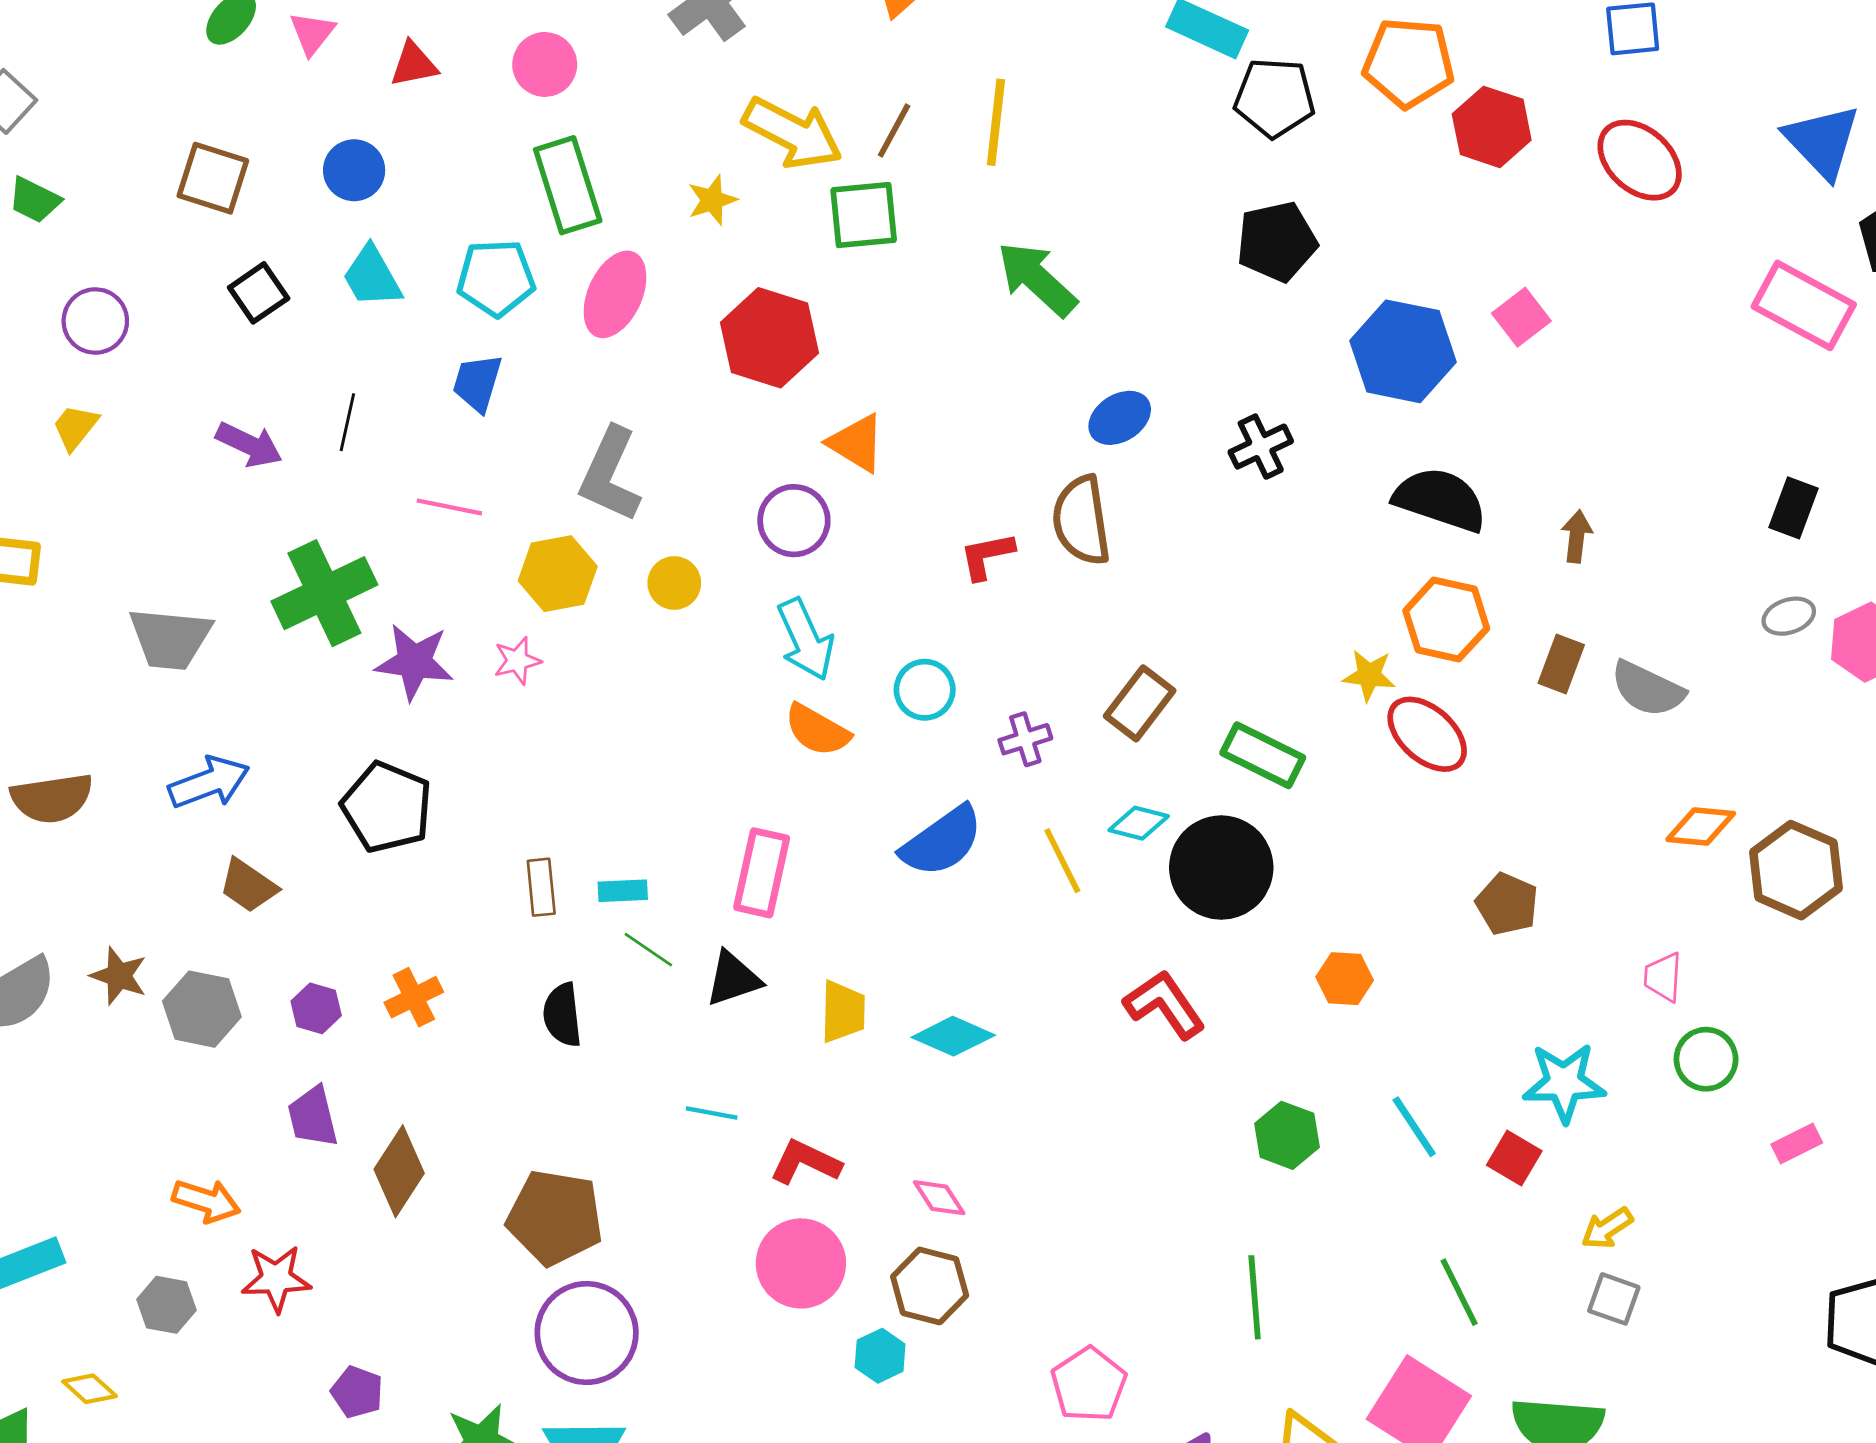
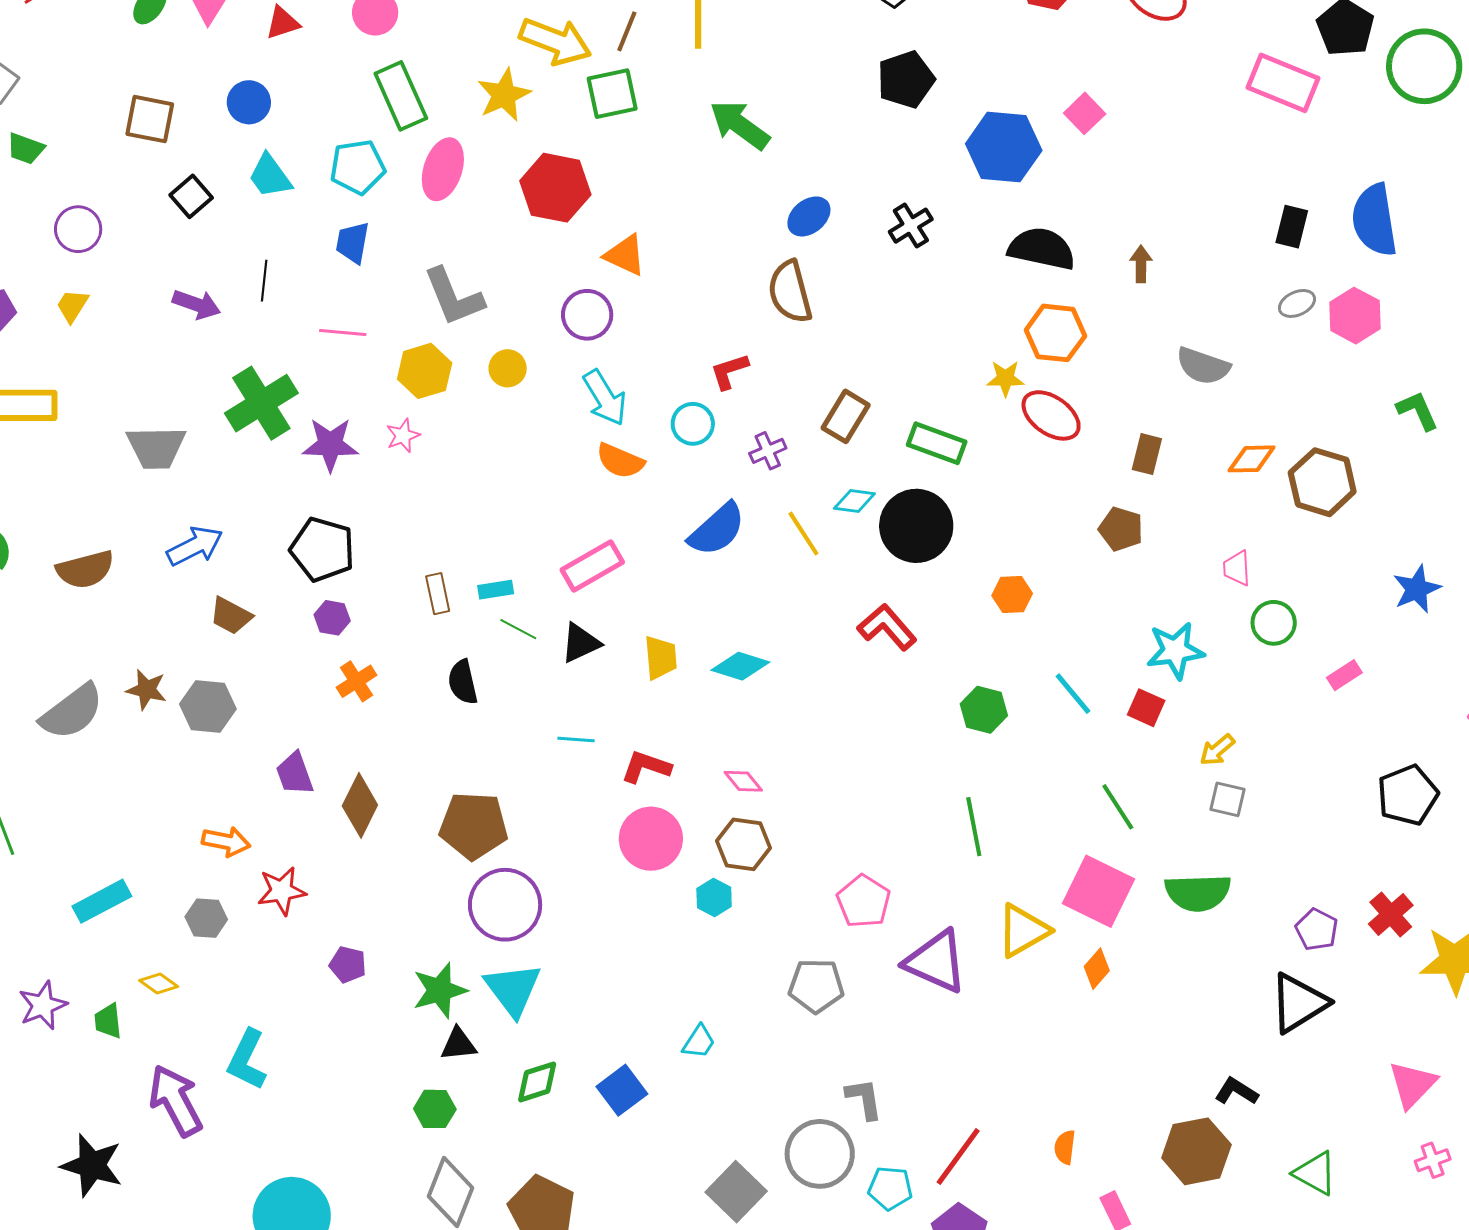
yellow star: (712, 200) -> (504, 95), size x1.5
gray L-shape: (610, 475) -> (454, 297), turned -40
red L-shape: (987, 556) -> (729, 371), moved
brown rectangle: (1561, 664) -> (1147, 454), moved
pink rectangle: (762, 873) -> (592, 566), turned 54
purple hexagon: (316, 1008) -> (332, 618), moved

